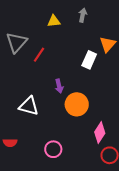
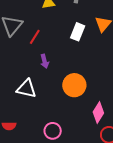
white rectangle: (89, 60) -> (78, 32), moved
purple arrow: (59, 86) -> (45, 61), moved

